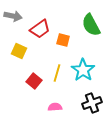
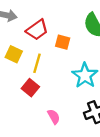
yellow line: (57, 73) -> (37, 63), moved
pink semicircle: (55, 107) -> (54, 117), turned 64

